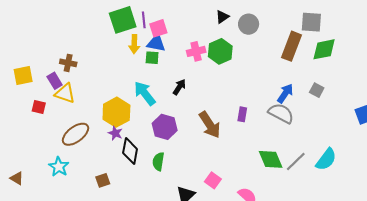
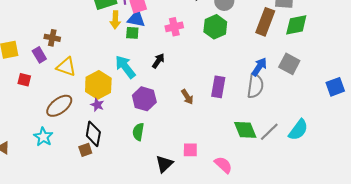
green hexagon: (220, 51) -> (215, 27), moved
gray square: (317, 90) -> (289, 64), size x1.5
yellow triangle: (65, 93) -> (66, 67), moved
gray semicircle: (281, 113) -> (255, 86), turned 70
purple rectangle: (242, 114) -> (218, 87), size x1.5
brown arrow: (210, 125) -> (187, 97), size x0.6
black diamond: (130, 151) -> (93, 134), moved
pink square: (213, 180) -> (190, 150), turned -35

